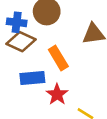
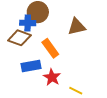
blue cross: (17, 22) -> (28, 23), moved

